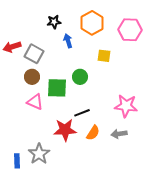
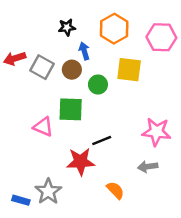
yellow square: (104, 56) -> (129, 70), size x1.5
brown circle: (32, 77) -> (72, 70), moved
green circle: (80, 77) -> (98, 85), moved
orange semicircle: (93, 133) -> (115, 190), moved, turned -77
blue rectangle: (17, 161) -> (21, 200), turned -72

